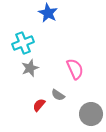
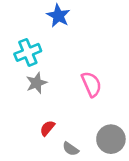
gray semicircle: (58, 95) -> (71, 149), moved

